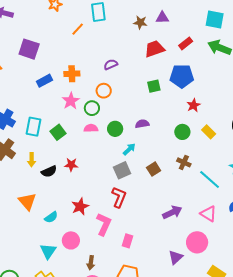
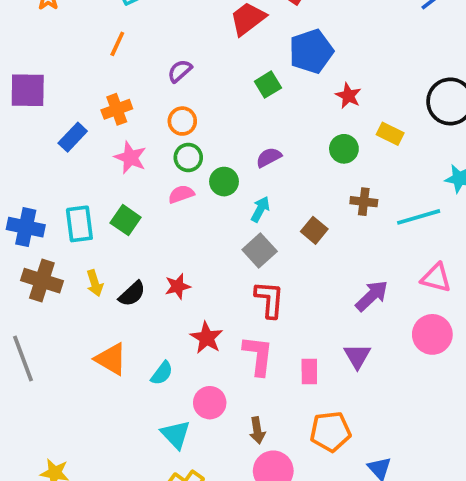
orange line: (78, 29) -> (117, 44), moved
green circle: (92, 108) -> (188, 157), moved
red star: (71, 165) -> (178, 286), moved
cyan line: (210, 180) -> (419, 217), turned -40
purple triangle: (176, 257) -> (357, 356), moved

